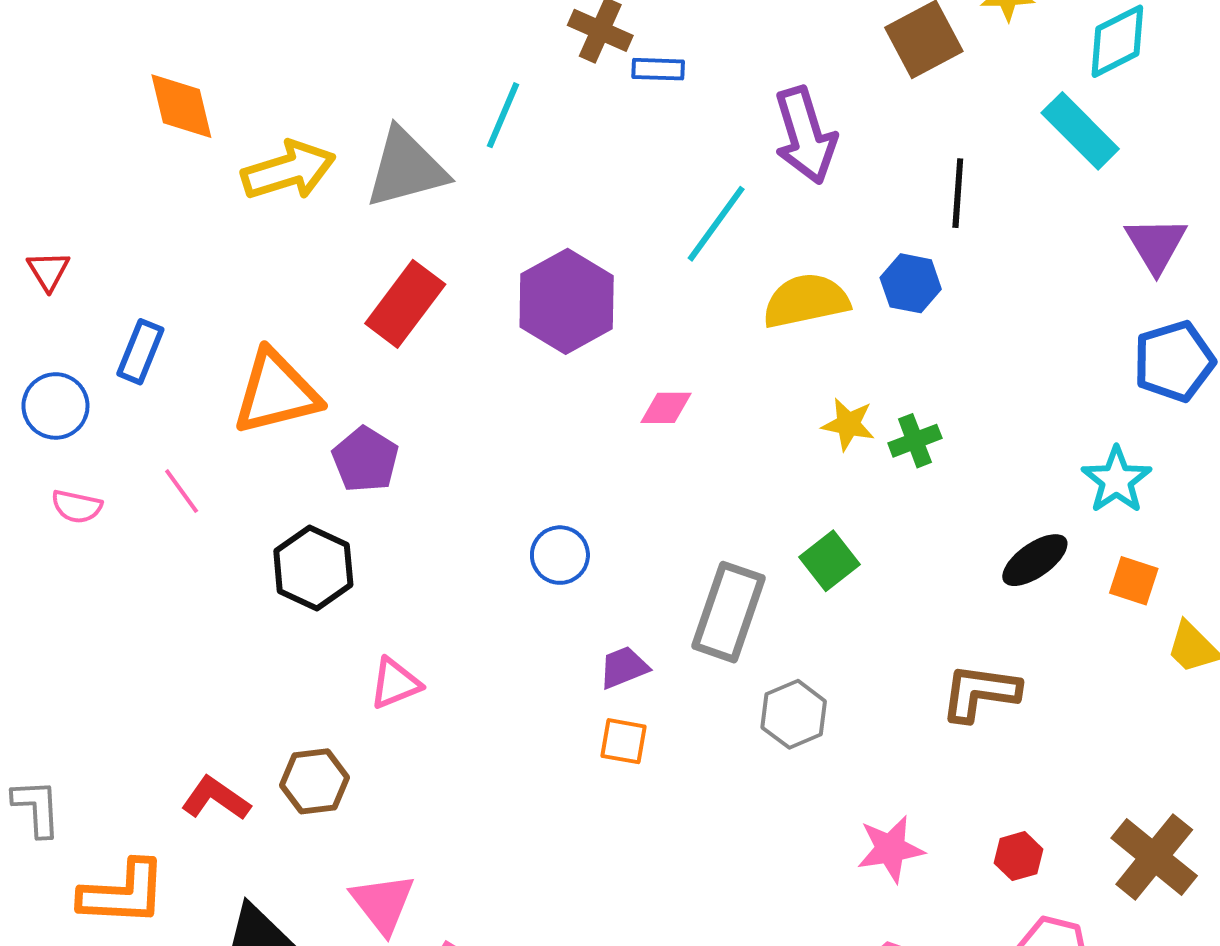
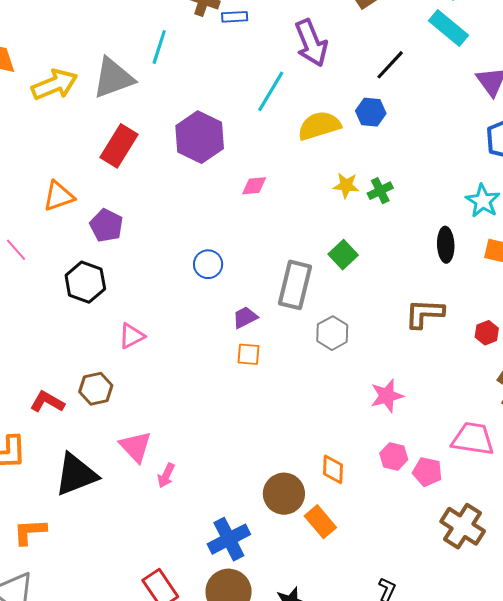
black line: (958, 193) -> (390, 65), turned 44
orange triangle: (276, 392) -> (59, 196), size x0.7
black ellipse: (1035, 560) -> (446, 245), turned -52
red hexagon: (1018, 856) -> (487, 333), moved

